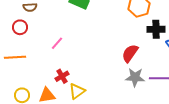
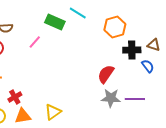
pink line: (57, 43) -> (35, 42), moved
red cross: (62, 76) -> (15, 97), moved

